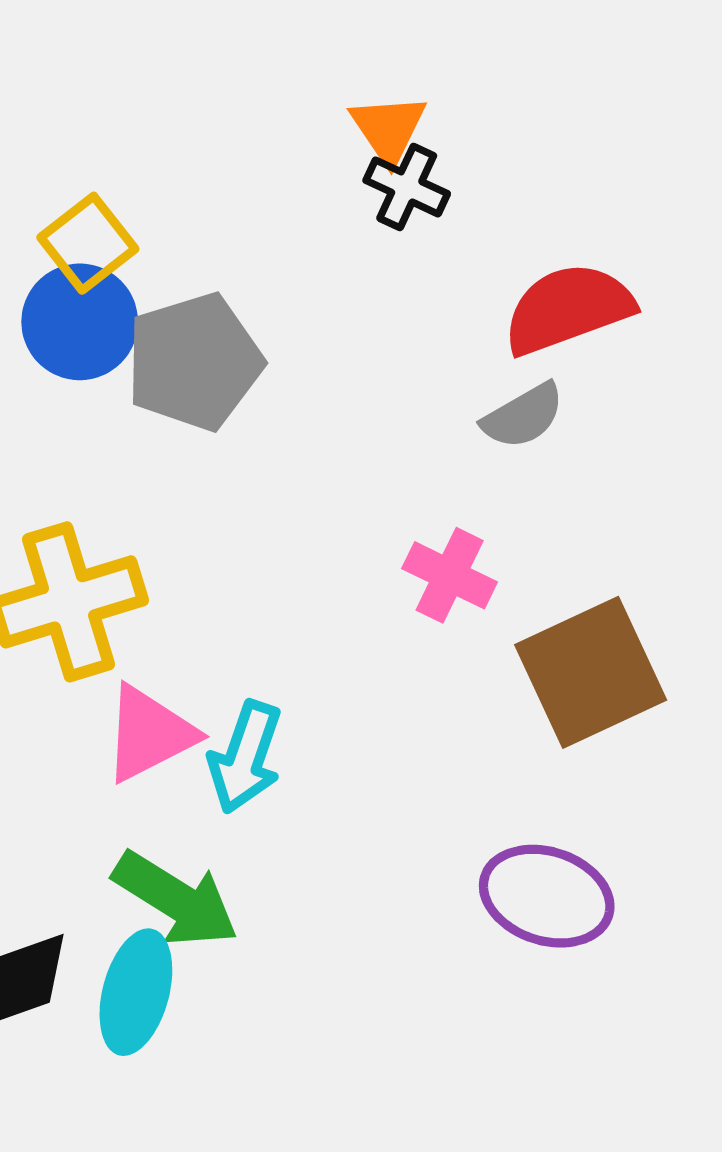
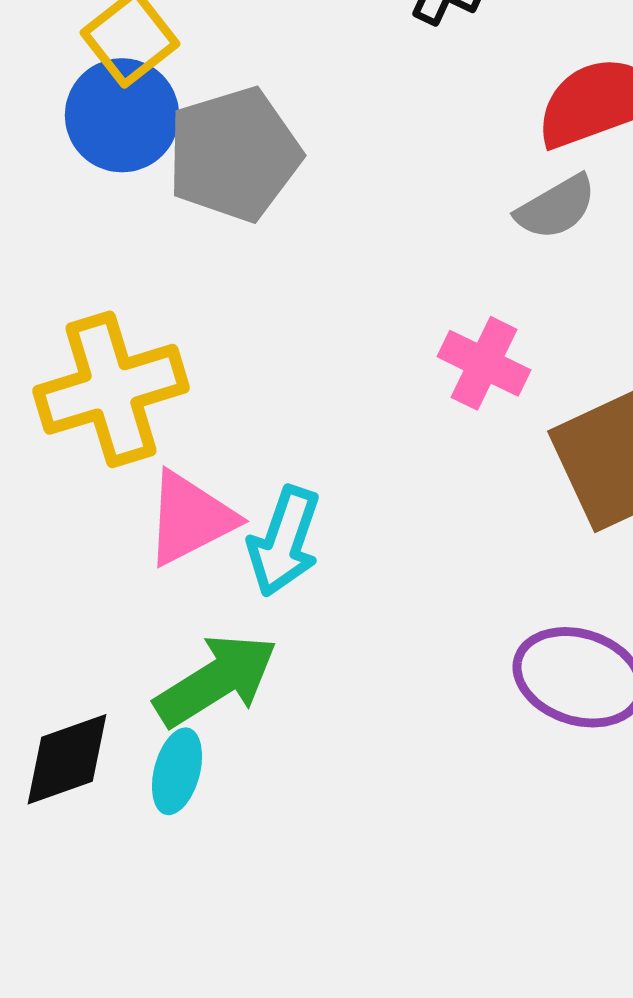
green arrow: (176, 899) -> (216, 680), turned -64
cyan ellipse: (136, 992) -> (177, 771), size x0.7

